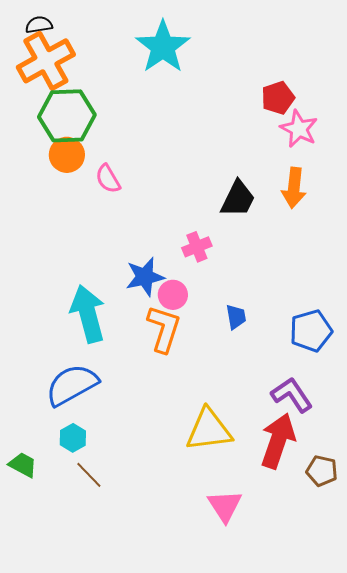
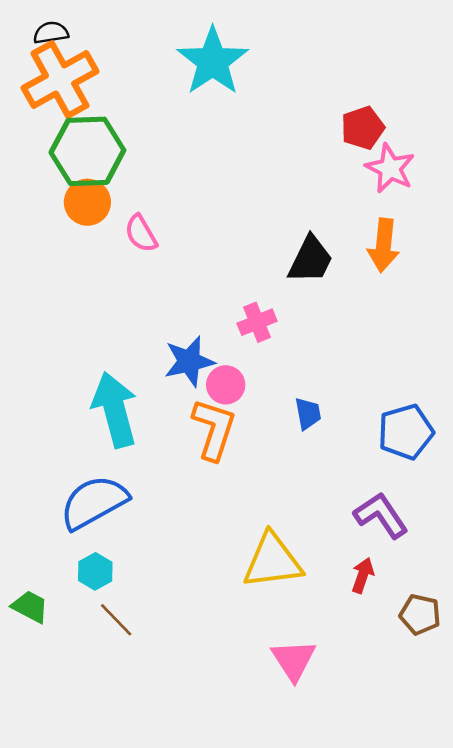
red arrow: (278, 441) -> (363, 575), size x0.5

